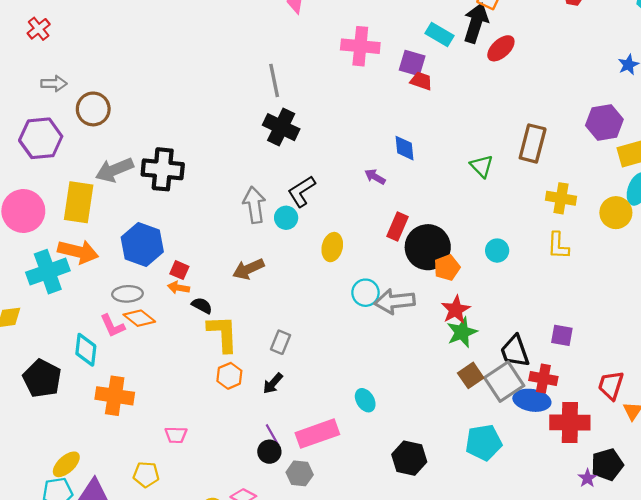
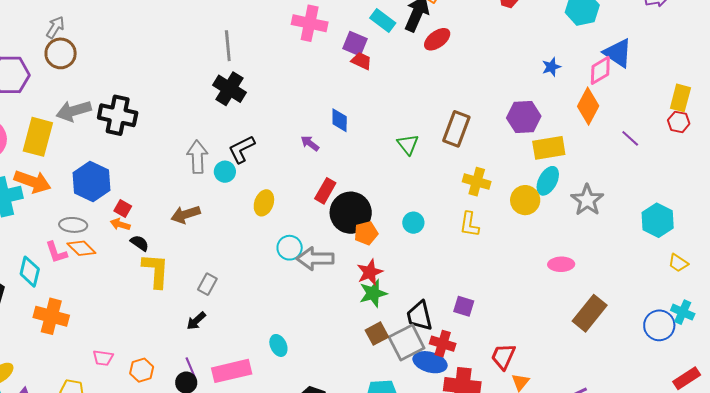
gray arrow: (54, 84) -> (55, 27), moved, turned -65
orange hexagon: (229, 376) -> (142, 370), moved

